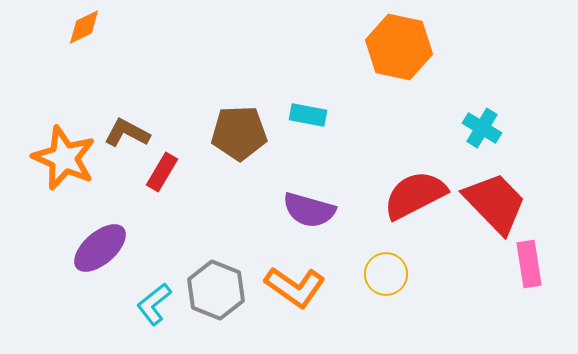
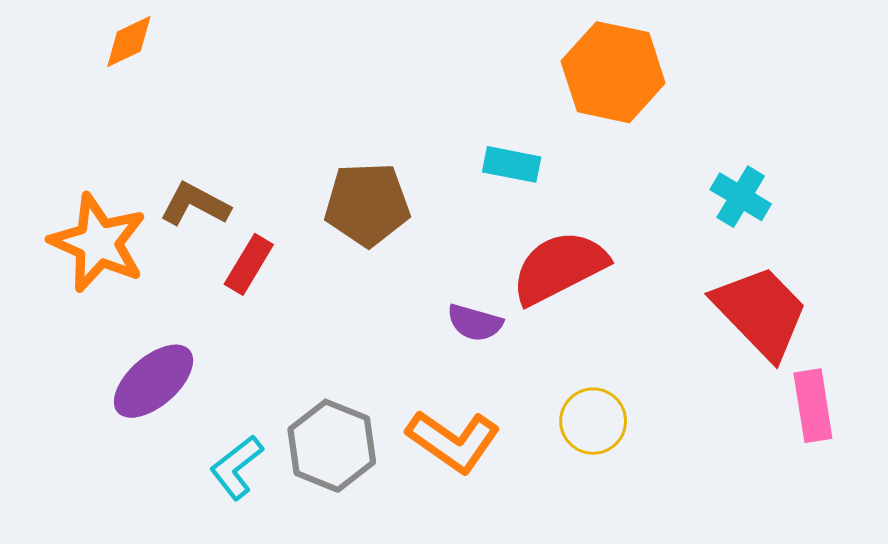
cyan rectangle: (308, 115) -> (512, 164), moved
red semicircle: (415, 195) -> (559, 267), moved
purple semicircle: (309, 210) -> (475, 323), size x0.7

